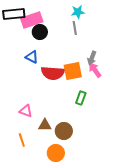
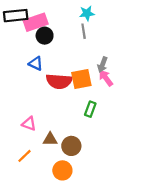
orange line: (22, 140) -> (25, 156), turned 64

